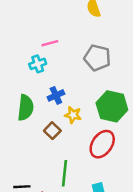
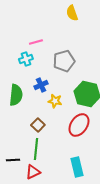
gray pentagon: (97, 58) -> (64, 61), moved, turned -30
brown square: (52, 131) -> (38, 125), moved
green line: (64, 173) -> (36, 149), moved

